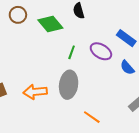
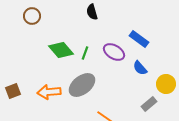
green diamond: (50, 24) -> (61, 50), moved
gray ellipse: (69, 85) -> (82, 85), turned 44

